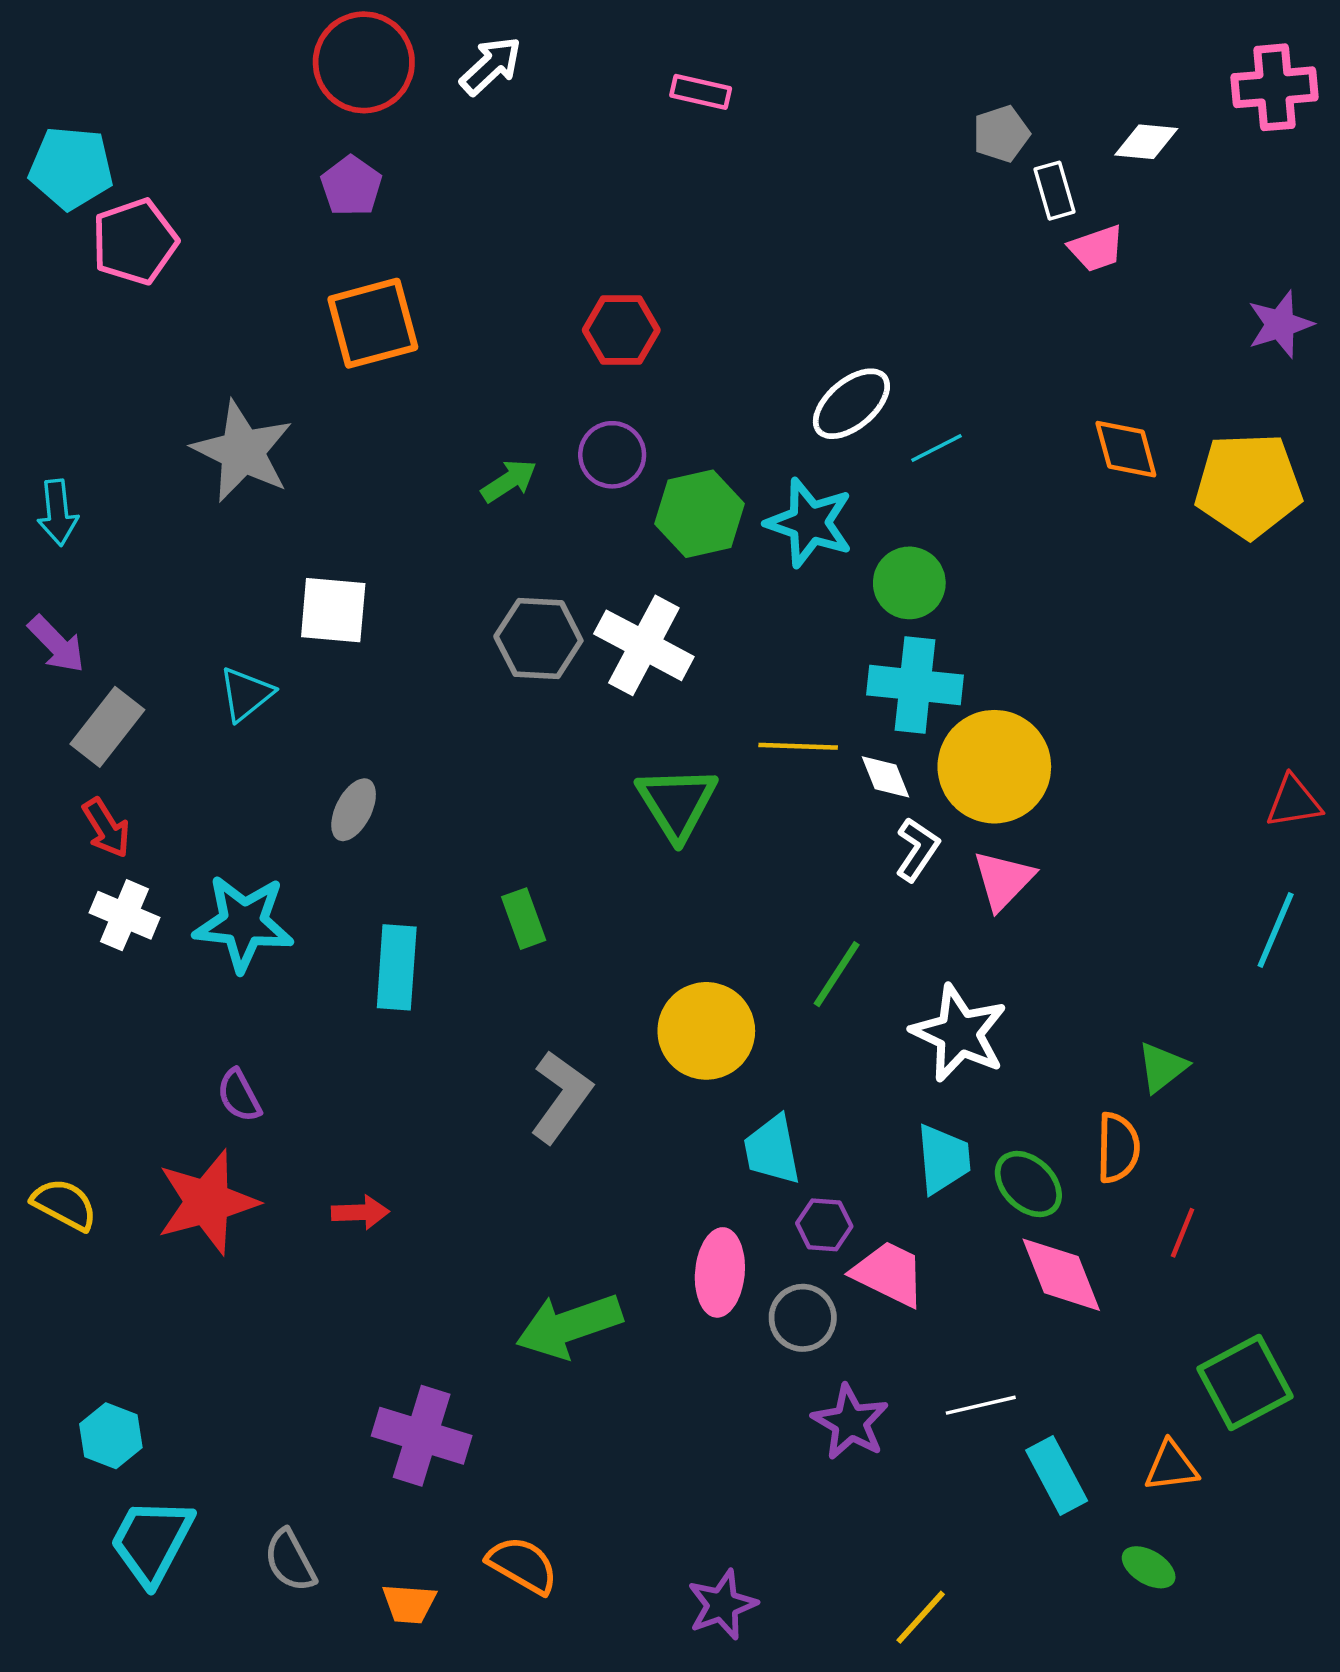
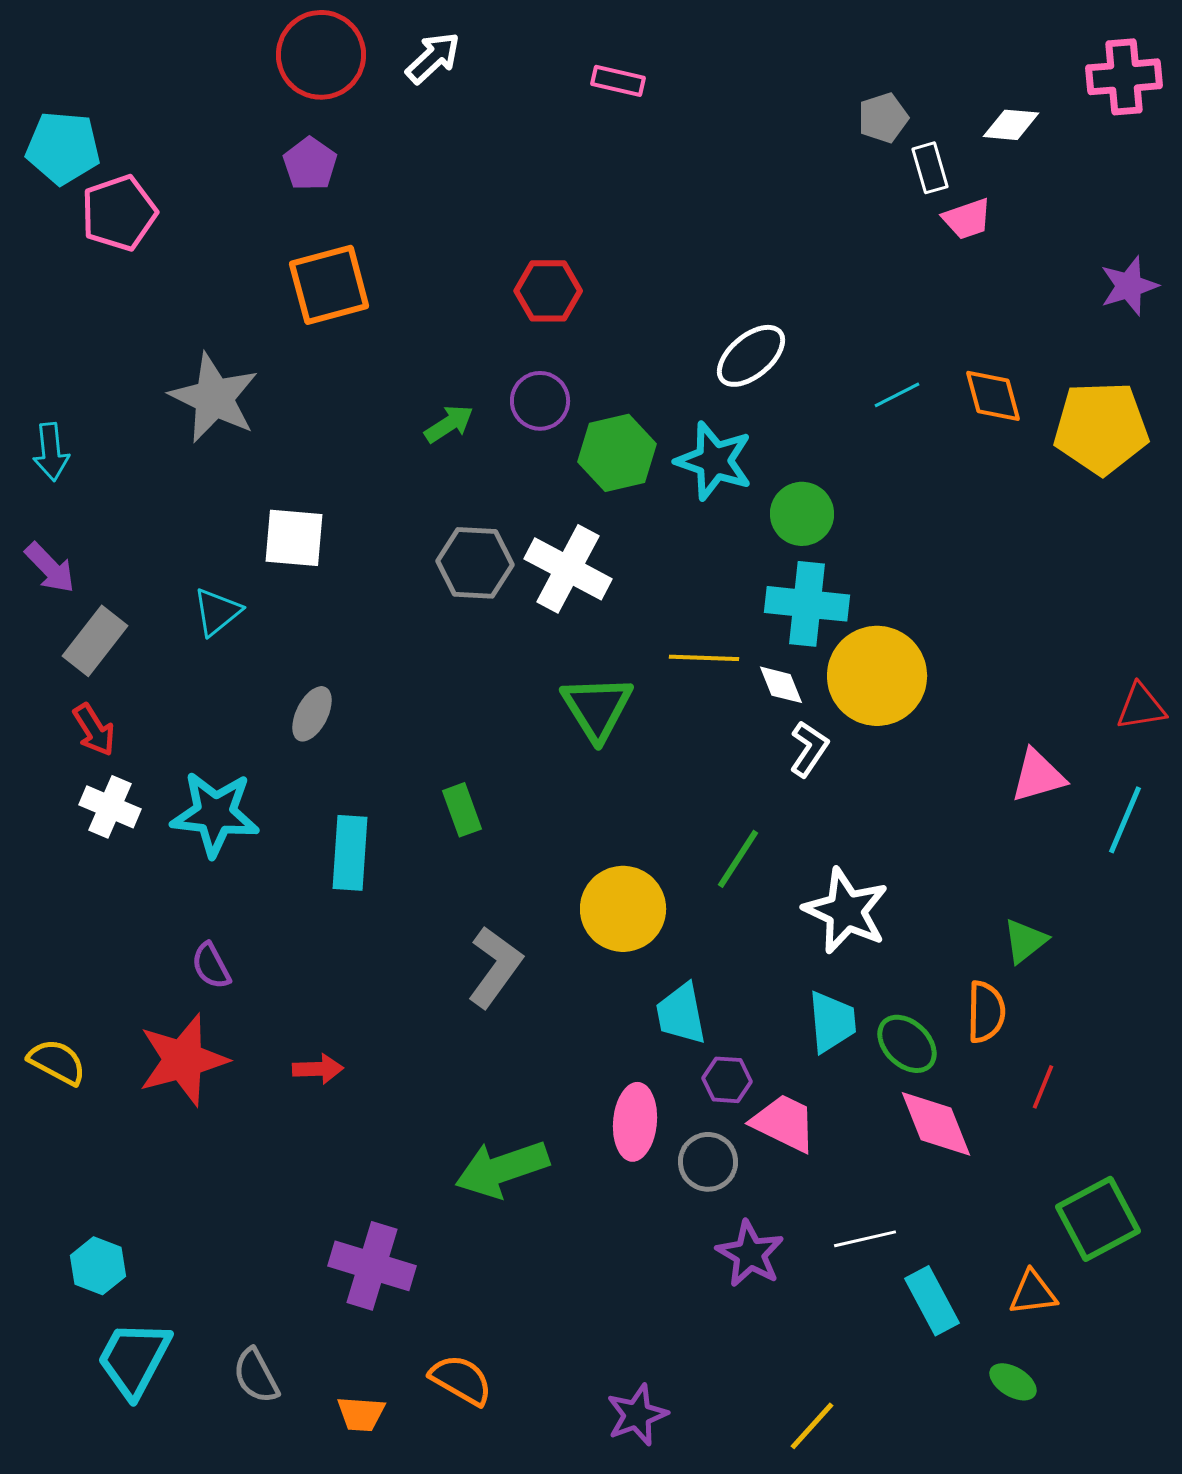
cyan line: (937, 448) -> (897, 395), moved
pink triangle: (1003, 880) -> (1038, 776), moved, turned 30

